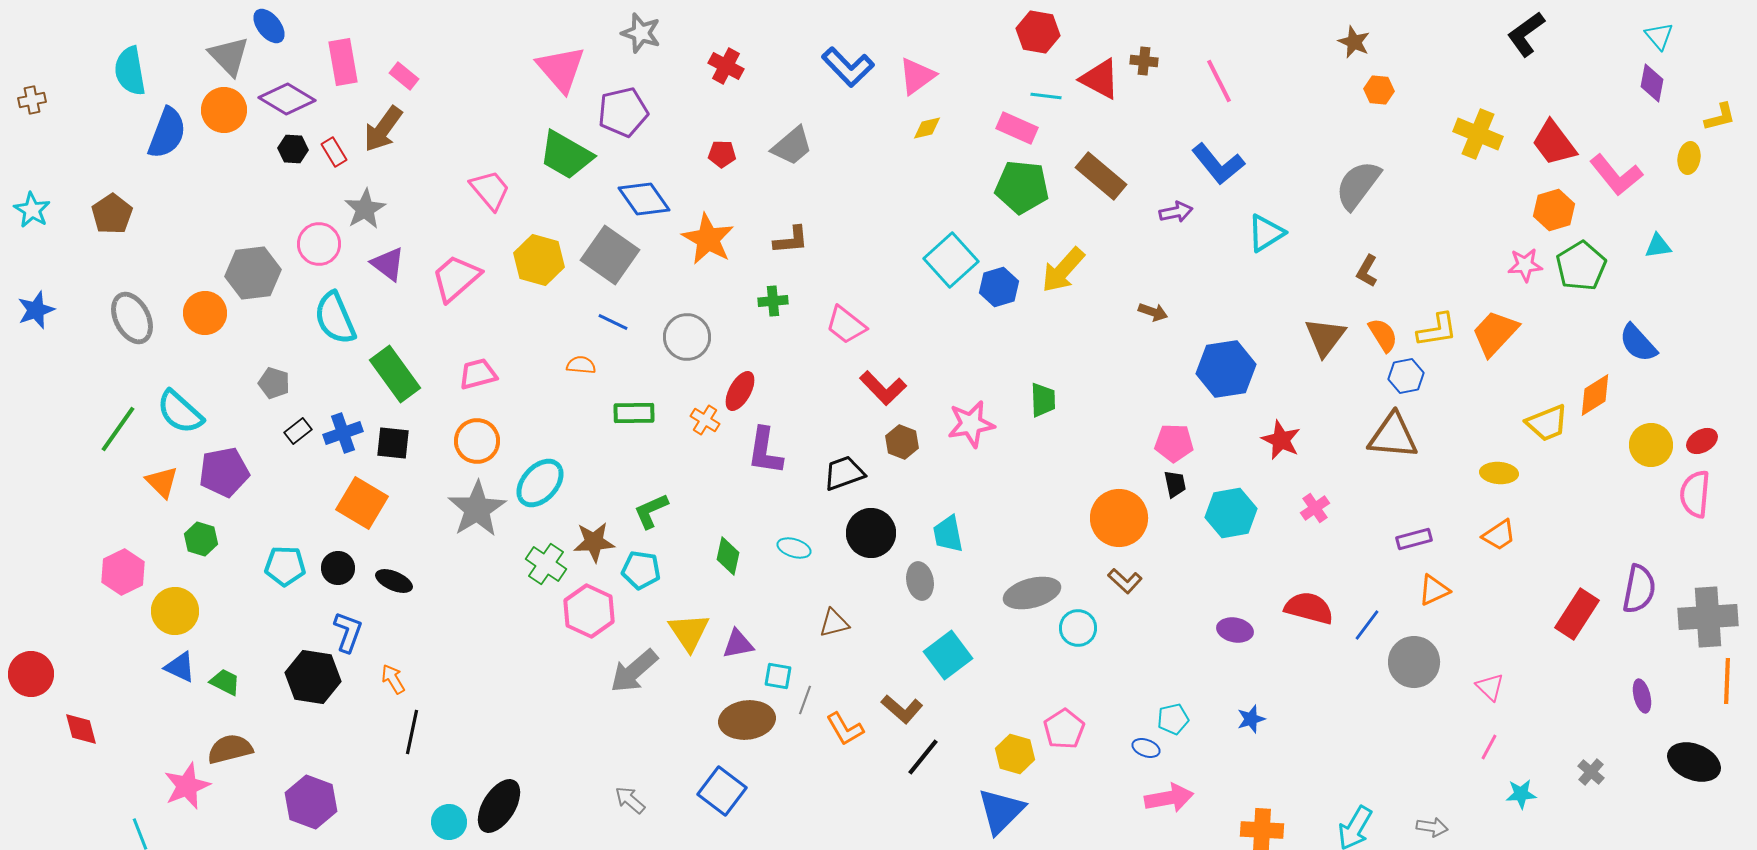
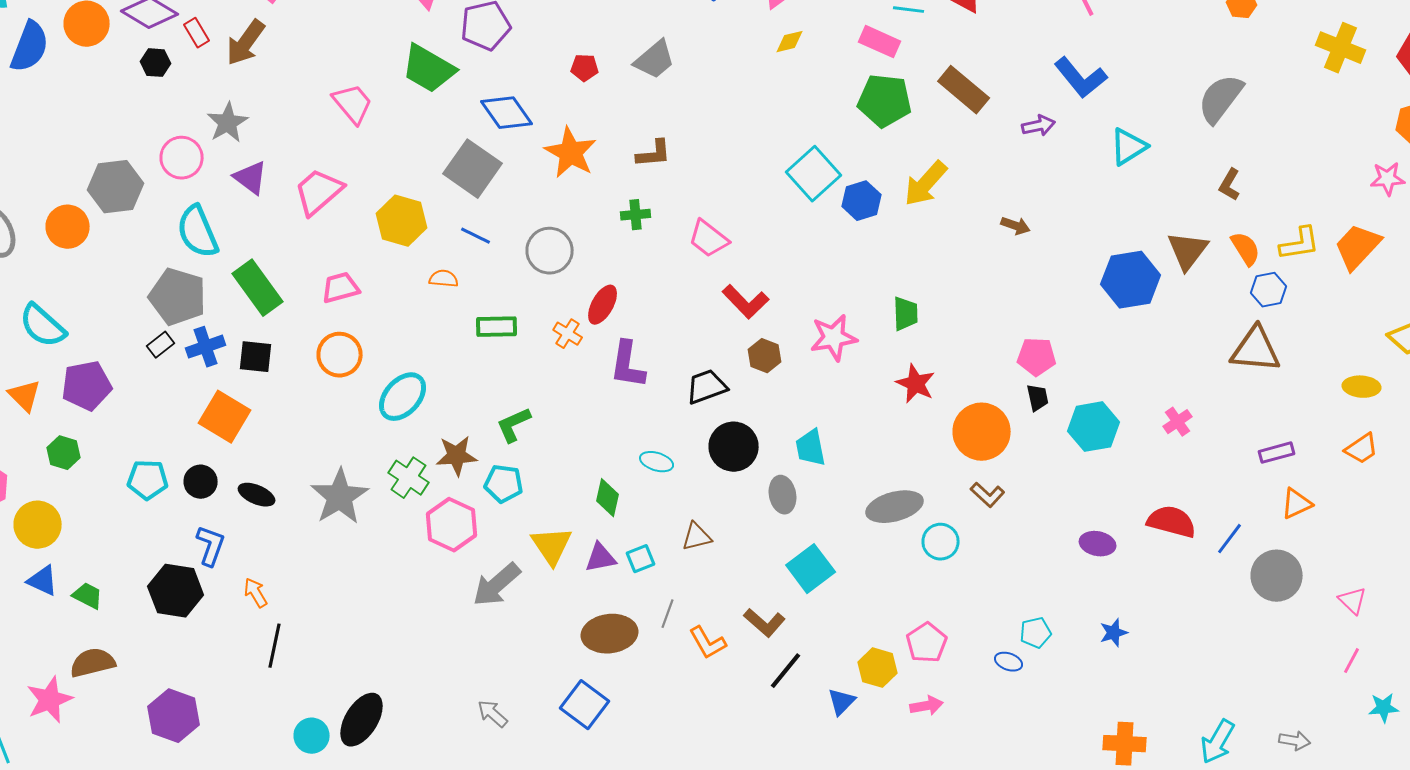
red rectangle: (334, 152) -> (197, 33), moved
yellow hexagon: (539, 260) -> (402, 221), moved
blue hexagon: (1226, 369) -> (1131, 280), moved
gray pentagon: (274, 383) -> (178, 297), moved, size x1.8
red star: (1281, 440) -> (916, 384), moved
gray star: (477, 509) -> (340, 497), moved
green diamond: (728, 556) -> (608, 498), moved
cyan square: (778, 676) -> (641, 559), moved, turned -32
pink arrow: (1169, 798) -> (927, 706), moved, size x0.7
blue triangle: (1001, 811) -> (842, 702), moved, size x0.6

